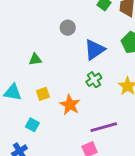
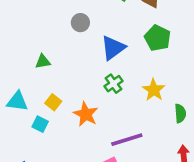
yellow square: (43, 94) -> (53, 102), turned -32
cyan square: (32, 125) -> (40, 124), moved

